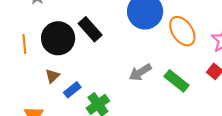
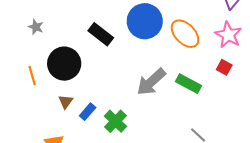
black rectangle: (90, 29) -> (101, 34), moved
gray arrow: (140, 72) -> (151, 82), size x1.4

